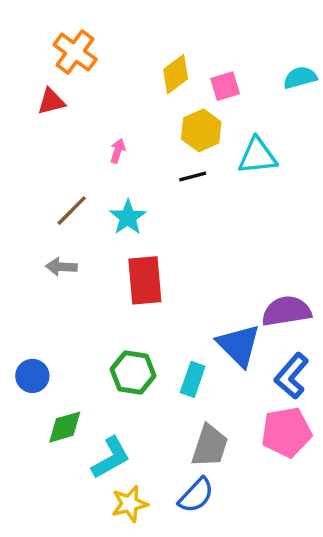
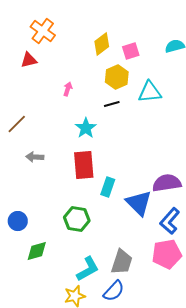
brown line: (72, 211) -> (17, 124), moved
cyan star: (128, 217) -> (86, 128), moved
cyan rectangle: (193, 379) -> (108, 187), moved
cyan L-shape: (111, 458) -> (88, 269), moved

